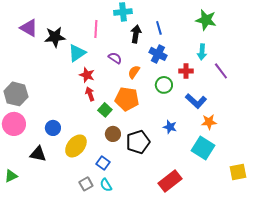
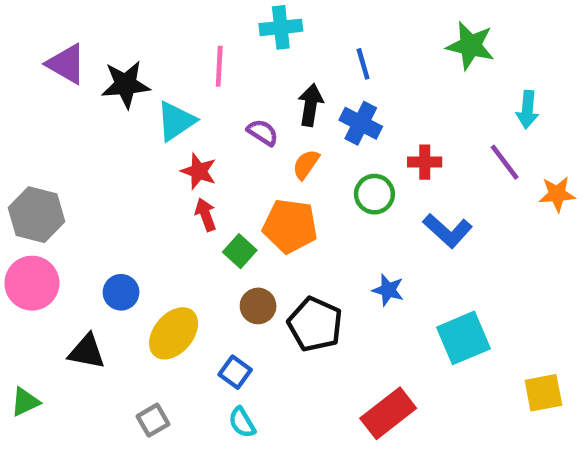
black arrow: (136, 34) -> (311, 105), moved
cyan arrow: (202, 52) -> (527, 110), moved
orange star: (209, 122) -> (557, 194), moved
black pentagon: (138, 142) -> (315, 324), turned -30
cyan square: (203, 148) -> (464, 338), turned 35
gray square: (86, 184) -> (153, 420), moved

